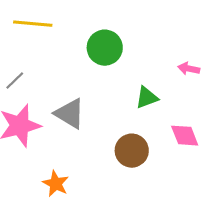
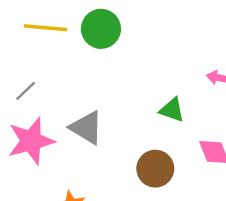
green circle: (105, 48) -> (101, 29), moved
green triangle: (147, 98) -> (172, 110), turned 40

